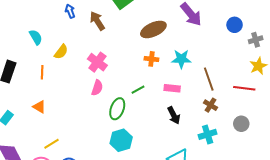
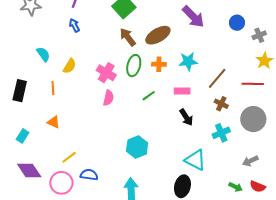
brown arrow: (97, 21) -> (128, 37), moved
brown line: (209, 79) -> (217, 78), turned 65
green ellipse: (117, 109) -> (134, 66), moved
gray circle: (241, 124) -> (253, 119), size x1.6

